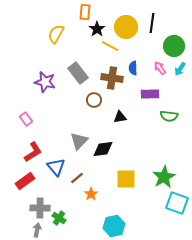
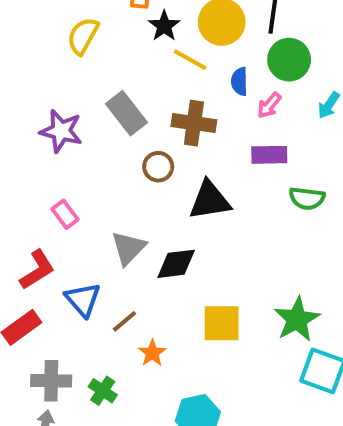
green circle: (174, 46) -> (289, 60), moved
blue semicircle: (133, 68) -> (239, 81), moved
pink arrow: (160, 68) -> (269, 105), moved, turned -104
black triangle: (120, 117) -> (210, 200), size x1.6
pink rectangle: (26, 119) -> (65, 214), moved
green cross: (59, 218) -> (103, 391), moved

